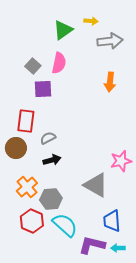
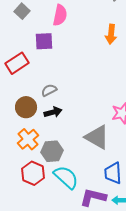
gray square: (33, 66) -> (22, 11), moved
red rectangle: (26, 121) -> (17, 63), moved, turned 50
brown circle: (16, 148) -> (26, 107), moved

